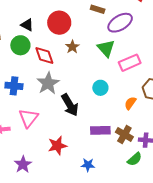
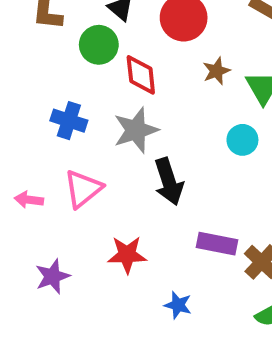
brown star: (72, 47) -> (216, 71), moved
cyan circle: (100, 88) -> (242, 140), moved

